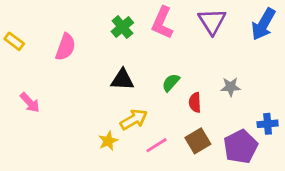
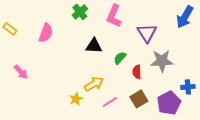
purple triangle: (212, 21) -> (147, 33), moved
green cross: (122, 27) -> (80, 12), moved
black triangle: (122, 80) -> (94, 46), moved
gray star: (231, 87) -> (162, 61), size x1.6

